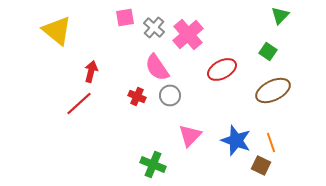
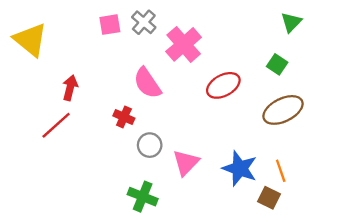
gray cross: (154, 27) -> (144, 22), moved
gray circle: (170, 95) -> (150, 145), moved

